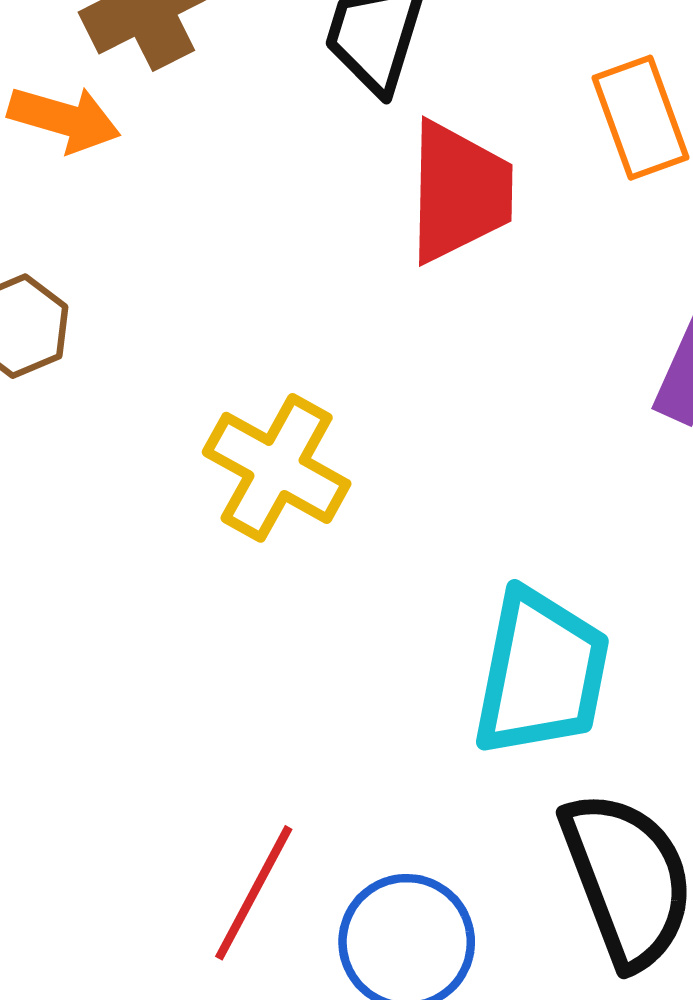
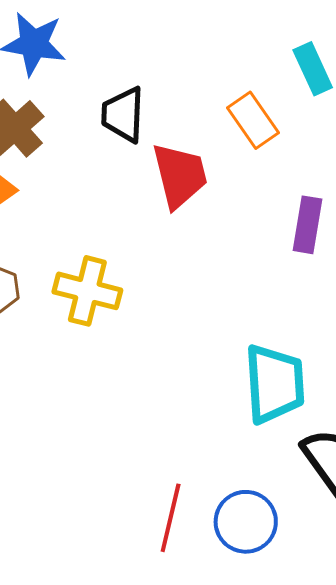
yellow cross: (277, 468) -> (87, 291), moved

